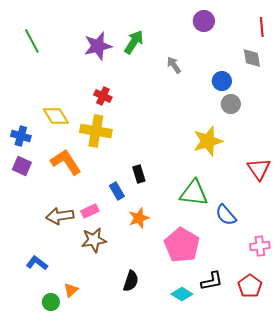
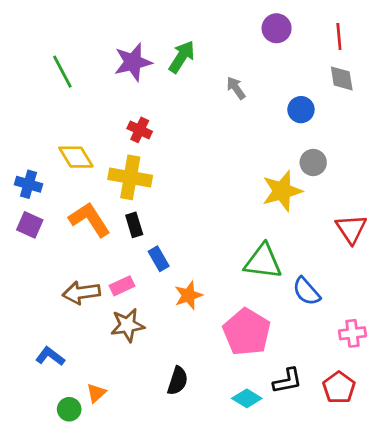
red line: (262, 27) -> (339, 36), moved
green line: (32, 41) -> (62, 72), moved
gray circle: (231, 104) -> (313, 162), moved
black rectangle: (139, 174) -> (134, 225), moved

